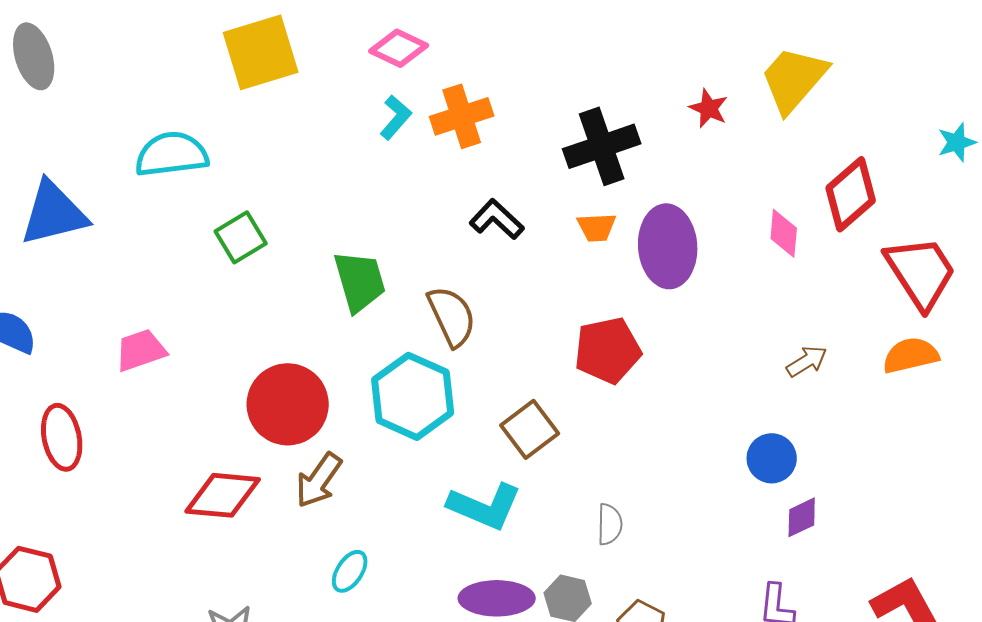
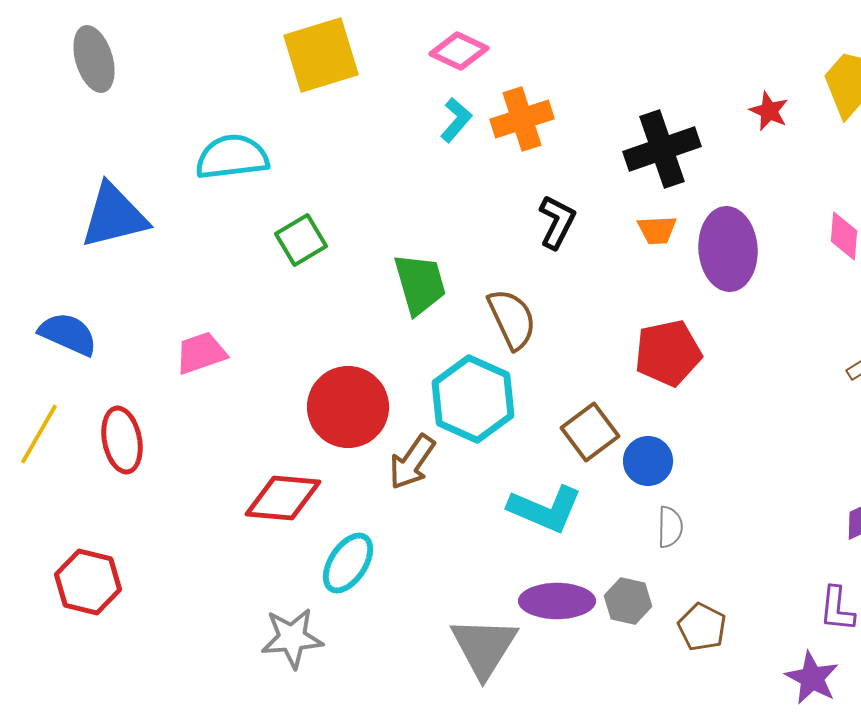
black L-shape: (497, 219) -> (557, 222), turned 74
blue circle: (772, 458) -> (648, 461), moved
brown arrow: (319, 480) -> (412, 462), moved
cyan ellipse: (350, 571) -> (348, 563), moved, size x1.4

